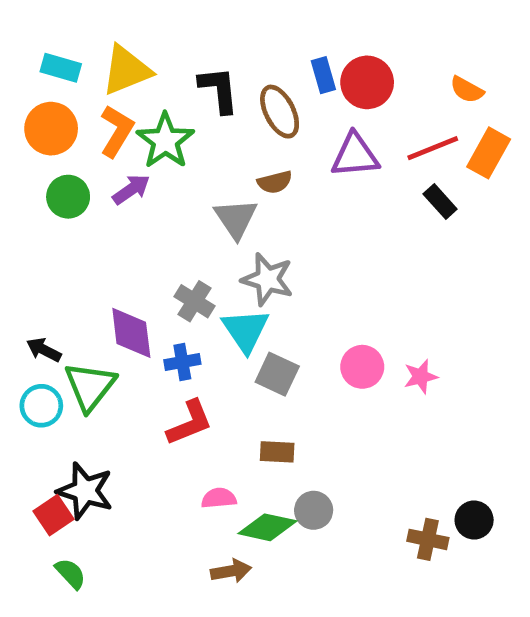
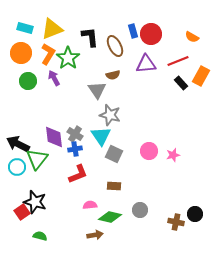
orange rectangle: (489, 153) -> (201, 76), moved
purple arrow: (131, 189) -> (54, 78), turned -84
gray cross: (194, 301) -> (75, 134), moved
black arrow: (44, 350) -> (18, 144), size x1.6
gray circle: (314, 510) -> (140, 210), moved
green semicircle: (71, 573) -> (40, 236), moved, turned -32

